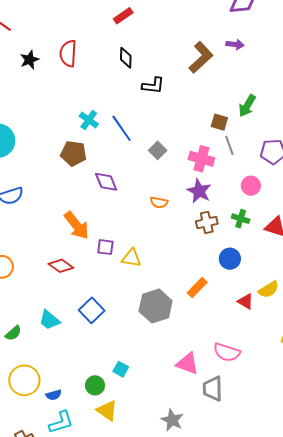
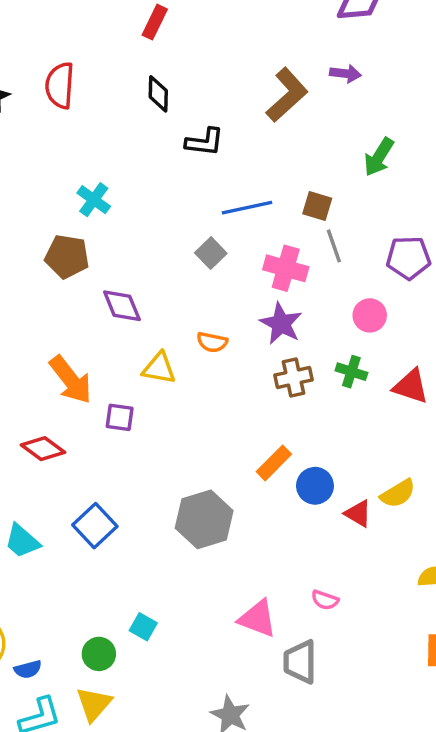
red rectangle: (123, 16) -> (155, 22), turned -30
green arrow: (247, 106) -> (379, 157), moved
blue line: (122, 128) -> (247, 208), moved, turned -68
yellow triangle: (131, 258) -> (159, 368), moved
blue circle: (230, 259) -> (315, 486), moved
orange rectangle: (197, 288) -> (274, 463), moved
pink semicircle: (227, 352) -> (325, 600), size x0.6
yellow triangle: (107, 410) -> (94, 704), moved, turned 35

